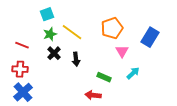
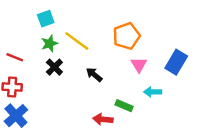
blue rectangle: (150, 37) -> (176, 62), moved
black arrow: (76, 59) -> (94, 75), moved, turned 136
cyan arrow: (133, 73) -> (153, 92), turned -136
green rectangle: (104, 77) -> (124, 106), moved

